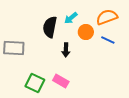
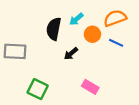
black arrow: (66, 50) -> (71, 54), turned 48
pink rectangle: (61, 81) -> (90, 87), moved

